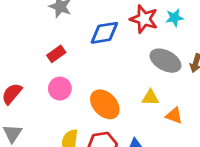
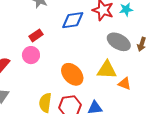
pink circle: (60, 89) -> (31, 55), moved
yellow triangle: (150, 98) -> (107, 70), size x1.5

